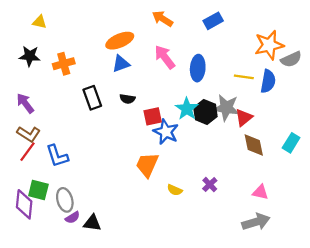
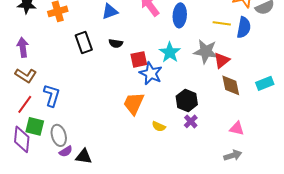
purple arrow: (25, 103) -> (23, 47), turned 30
black hexagon: (205, 112) -> (187, 100), moved
cyan rectangle: (291, 143) -> (265, 83), turned 36
red line: (27, 152) -> (25, 104), moved
blue L-shape: (57, 156) -> (52, 95), turned -145
gray arrow: (256, 222) -> (233, 155), size x0.7

